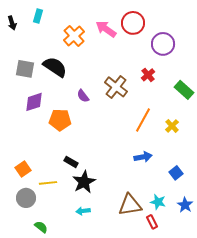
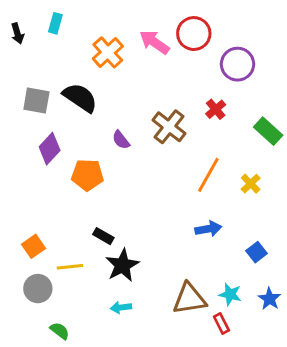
purple diamond: (34, 102) -> (50, 149), turned -30

